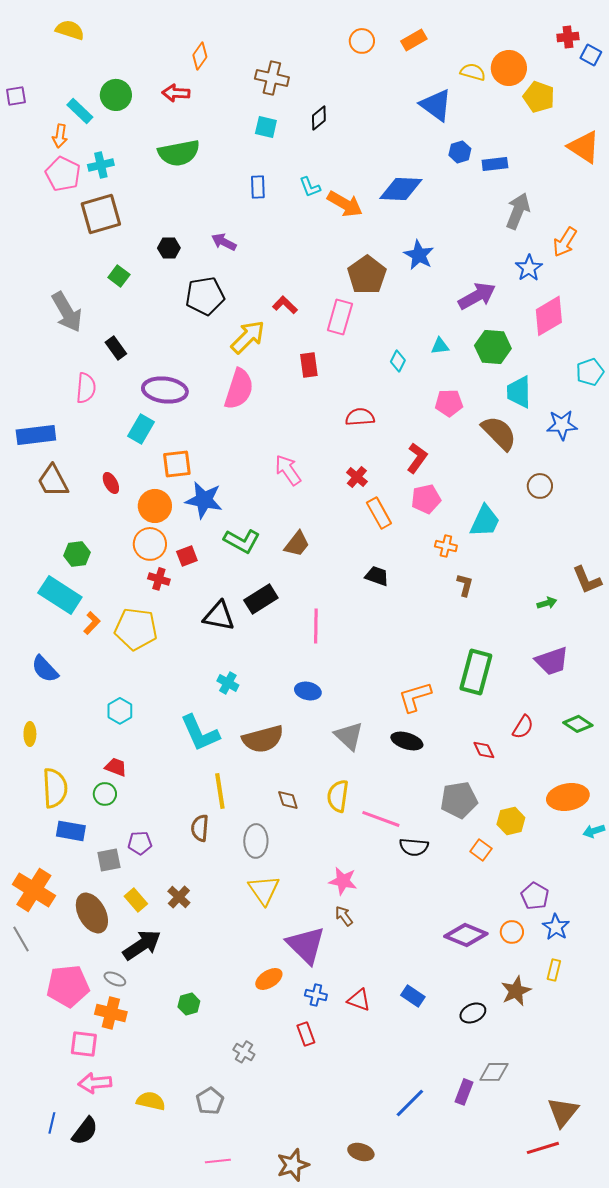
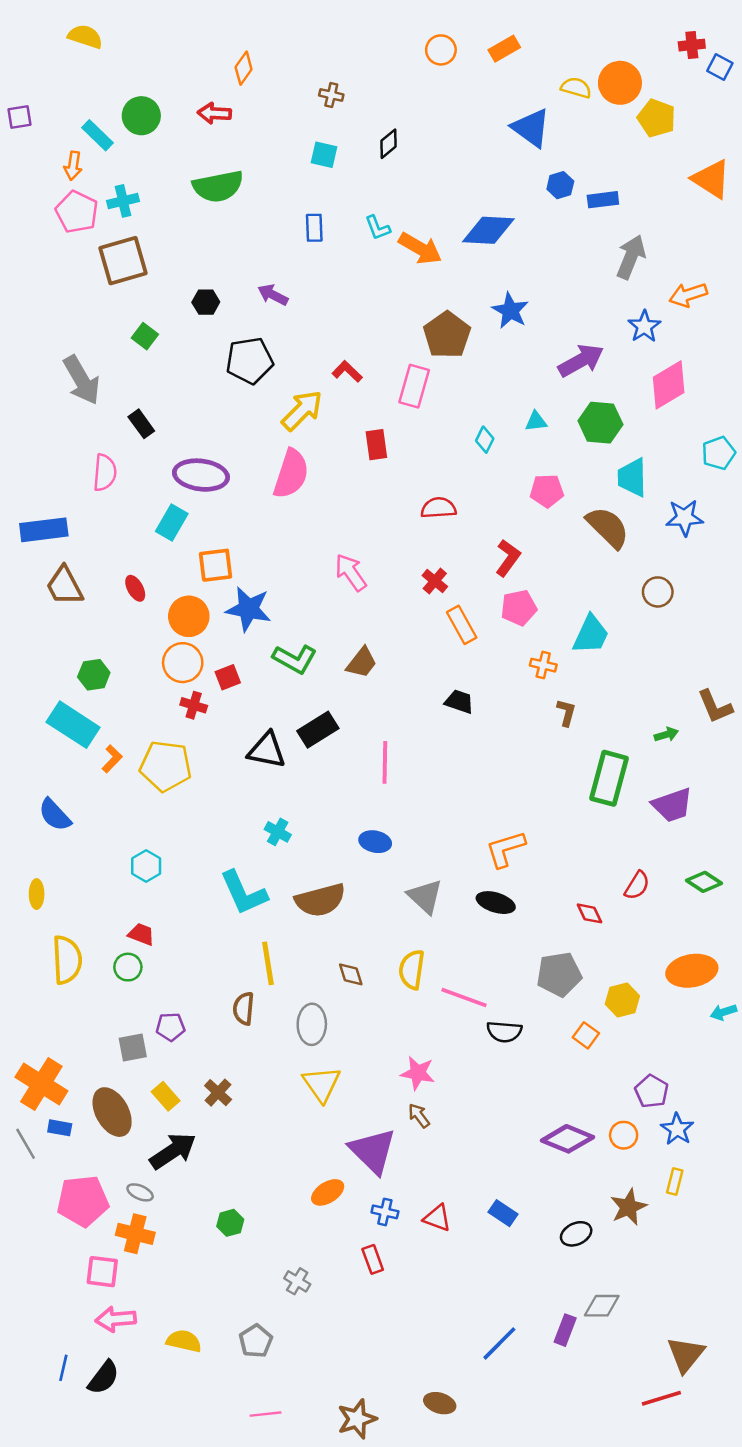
brown cross: (272, 78) -> (331, 95), size x0.6
orange arrow: (565, 242) -> (688, 295), turned 40
green rectangle: (476, 672) -> (609, 778), moved
blue rectangle: (71, 831) -> (60, 1128), moved, size x0.7

